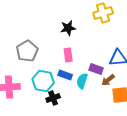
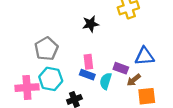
pink rectangle: (68, 55) -> (88, 62), moved
cyan hexagon: (43, 81) -> (51, 79), moved

